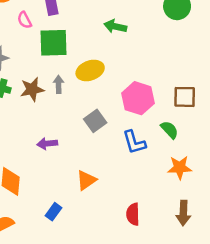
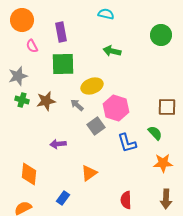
pink semicircle: (25, 20) -> (32, 46), moved
gray arrow: (59, 84) -> (77, 105), moved, turned -48
pink hexagon: (138, 98) -> (116, 108), moved

